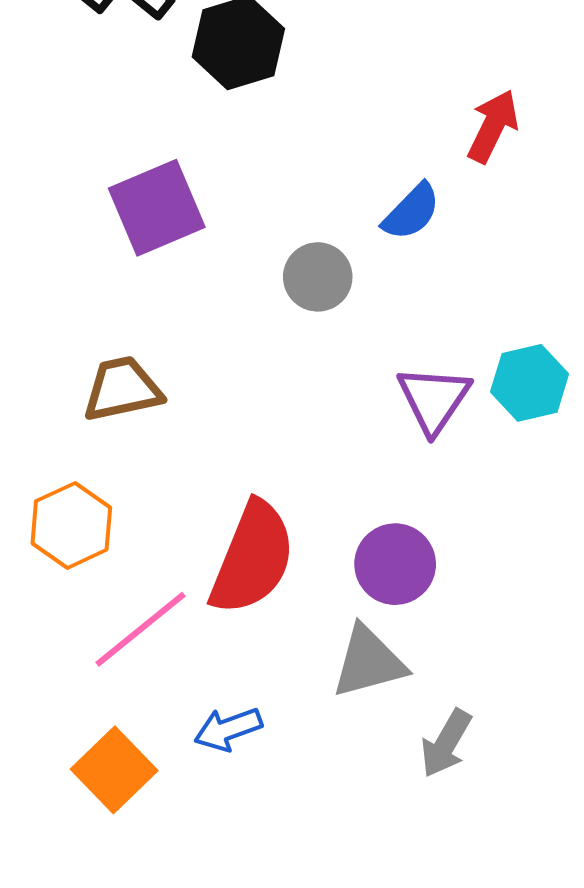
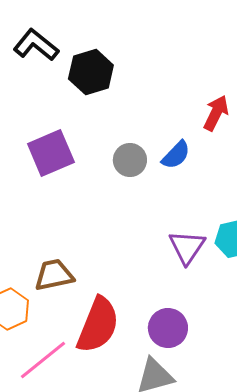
gray circle: (318, 277) -> (130, 160), moved
brown trapezoid: (122, 389) -> (54, 275), moved

